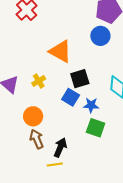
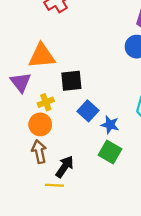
orange triangle: (60, 51) -> (42, 56), moved, turned -45
black square: (80, 79) -> (71, 81), moved
yellow cross: (39, 81) -> (46, 102), moved

